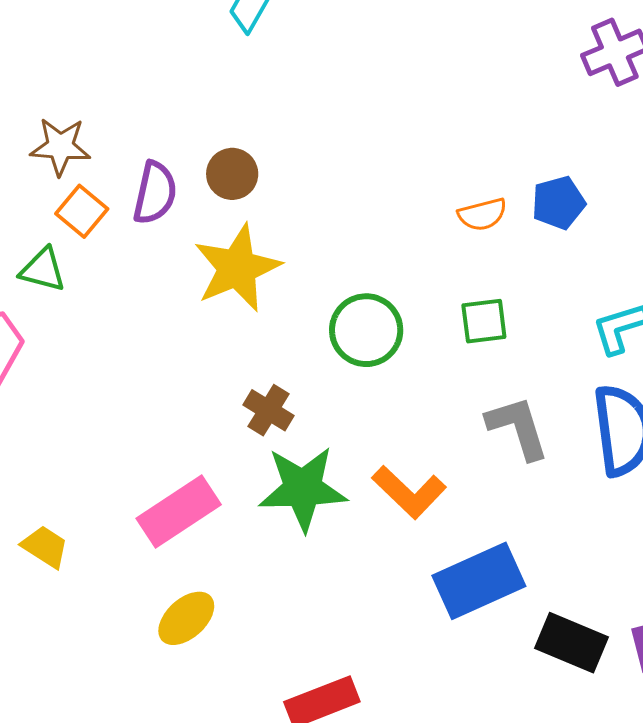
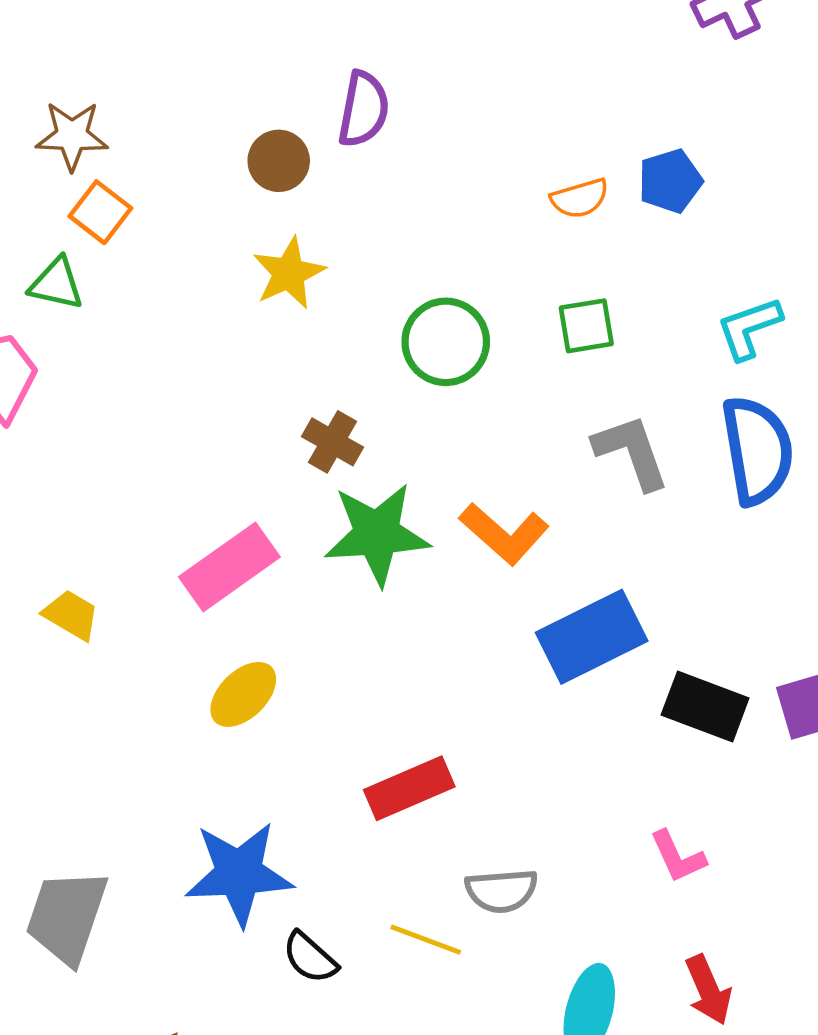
purple semicircle: (155, 193) -> (364, 109), moved
yellow star: (237, 268) -> (289, 273), size x0.7

